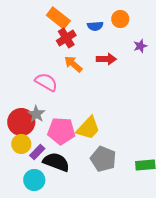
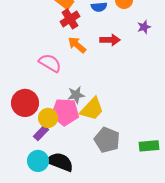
gray star: (36, 114) -> (76, 95), moved, turned 30
yellow circle: (21, 144) -> (48, 118), moved
black semicircle: (56, 162) -> (60, 162), moved

